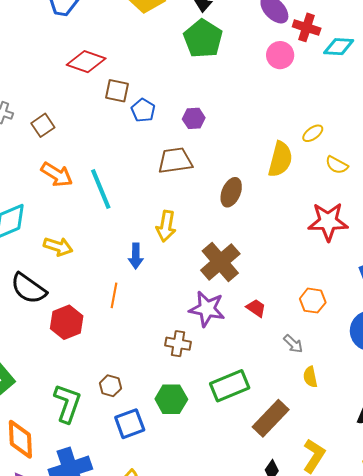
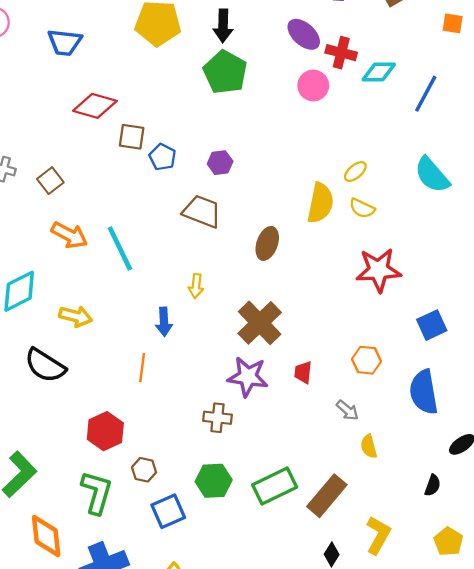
brown trapezoid: (175, 161) -> (202, 211), turned 33
yellow semicircle: (337, 165) -> (362, 208), moved
yellow arrow: (166, 226) -> (196, 286), size x0.7
red trapezoid: (256, 308) -> (303, 372), turned -115
red hexagon: (67, 322) -> (105, 431), moved
green rectangle: (230, 386) -> (275, 486), moved

